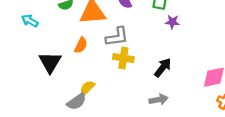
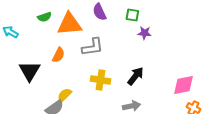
yellow cross: (123, 58) -> (100, 80), moved

